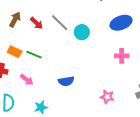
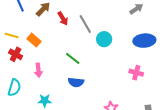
green line: (34, 55) -> (73, 58), moved
pink arrow: (27, 80) -> (38, 70), turned 32

